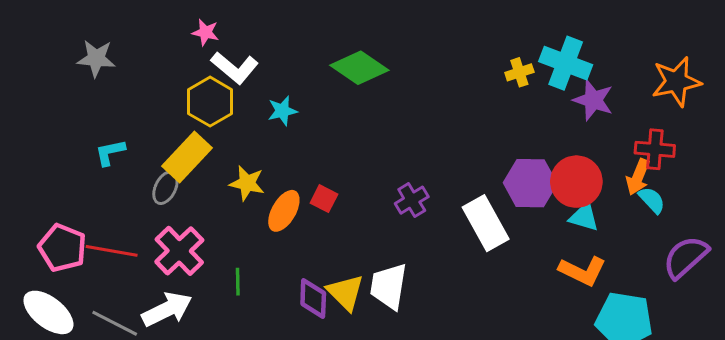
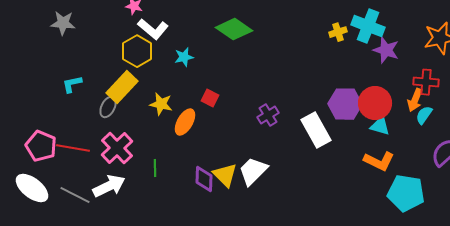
red square: (324, 199) -> (210, 98), moved
cyan semicircle: (652, 200) -> (424, 115), turned -102
white trapezoid: (389, 286) -> (253, 171), turned 36

